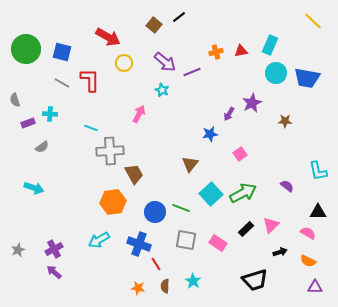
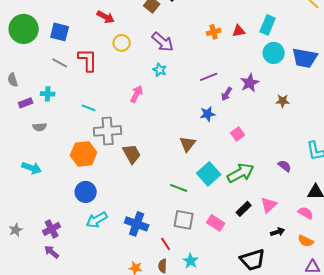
red arrow: (108, 37) -> (106, 17), size x0.7
purple line: (192, 72) -> (209, 77), moved
gray semicircle: (42, 147) -> (40, 127), turned 32
orange hexagon: (113, 202) -> (84, 154), moved
blue circle: (155, 212) -> (86, 192), moved
red line: (156, 264) -> (166, 244), moved

